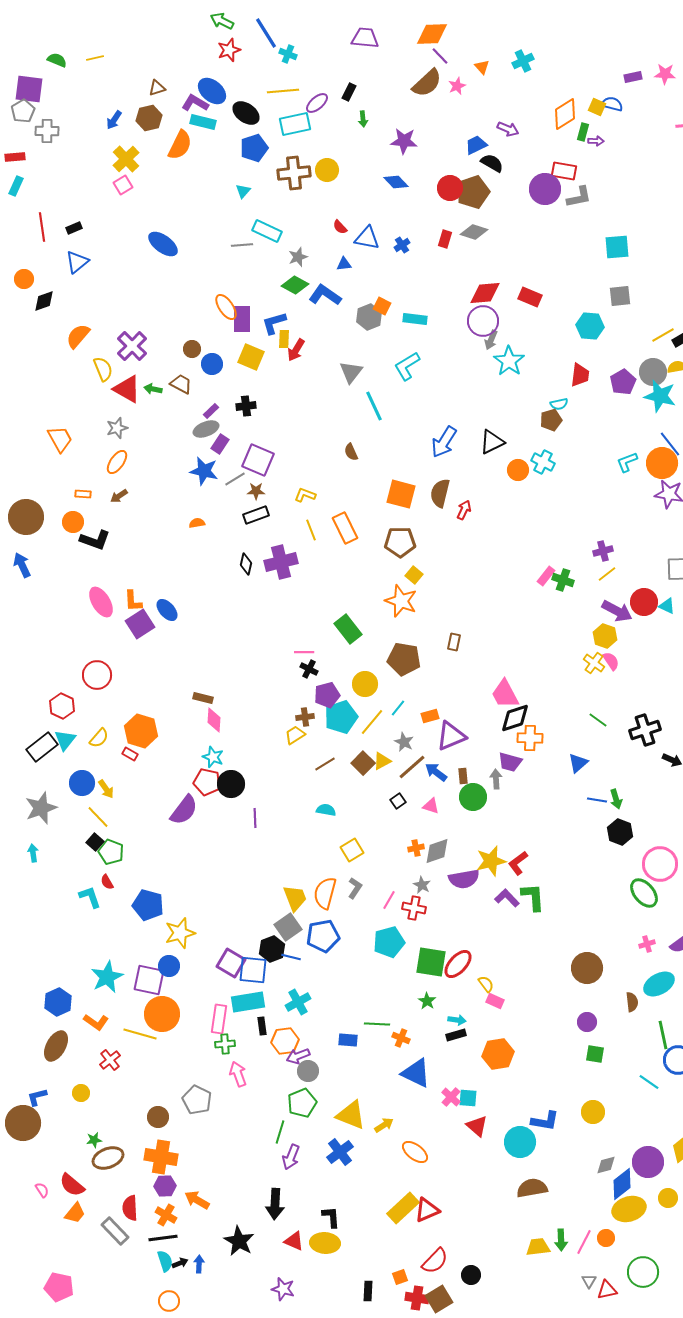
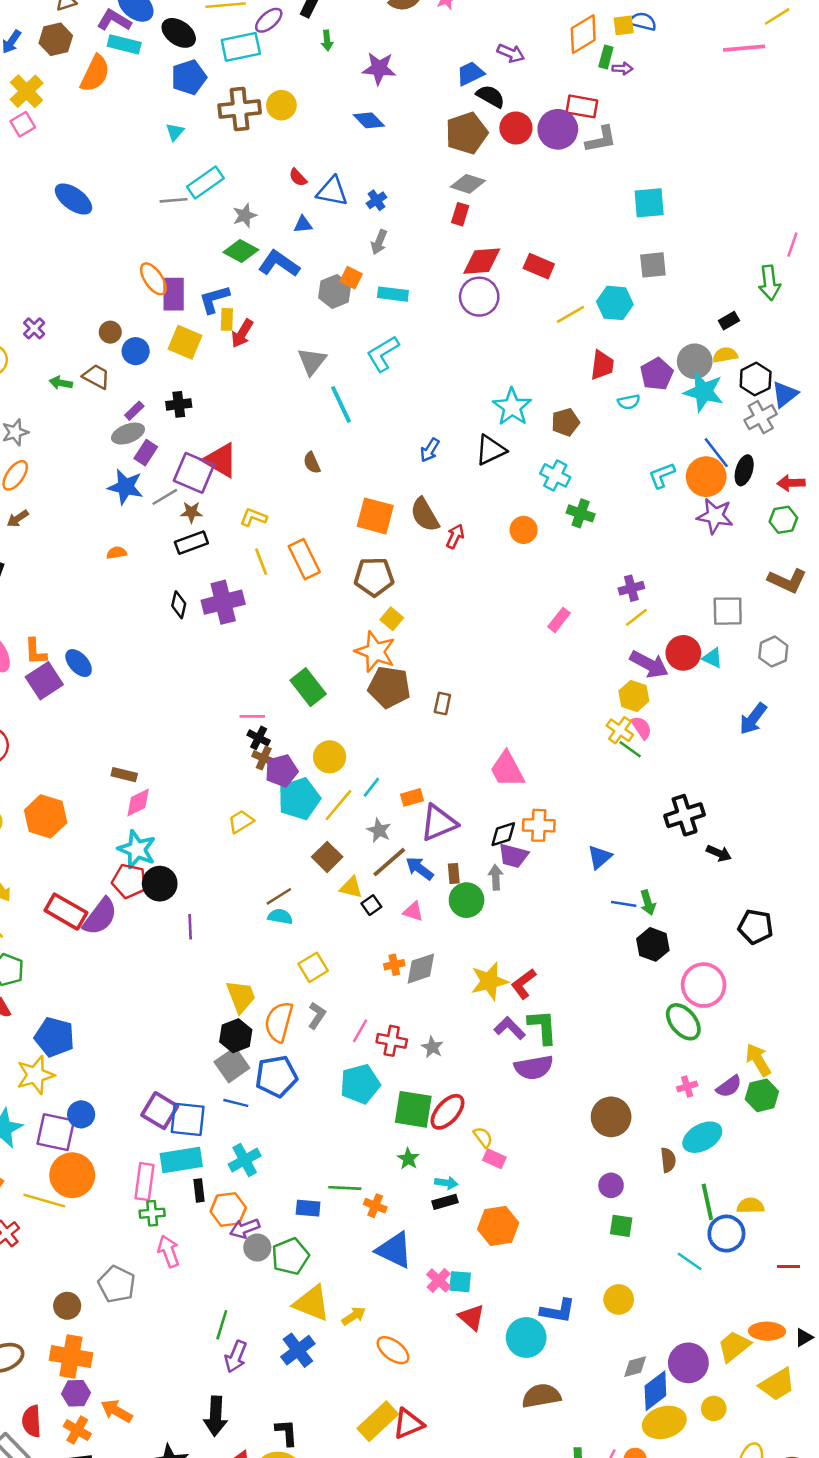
yellow square: (597, 107) -> (624, 25), turned -30
red circle: (450, 188) -> (516, 128), moved
cyan rectangle: (267, 231) -> (205, 183), turned -60
red rectangle: (445, 239) -> (460, 214), moved
yellow line: (663, 335) -> (570, 314), moved
gray arrow: (491, 340) -> (379, 242), moved
purple cross: (132, 346) -> (34, 328), size x0.6
cyan star: (509, 361) -> (512, 407), moved
red triangle: (127, 389) -> (221, 460), moved
cyan semicircle: (559, 404) -> (629, 402), moved
blue arrow: (444, 442) -> (430, 450), size x0.6
orange circle: (518, 470) -> (524, 530), moved
brown semicircle: (440, 493) -> (425, 515), turned -44
green cross: (563, 580) -> (581, 513), moved
brown pentagon: (404, 659) -> (389, 687), moved
brown cross: (305, 717) -> (264, 758), moved, turned 30
black diamond: (515, 718) -> (503, 834), moved, size x0.7
pink diamond: (214, 720) -> (138, 802), turned 60
green line: (598, 720) -> (630, 749), moved
red rectangle: (130, 754) -> (66, 912), moved, size x2.0
cyan star: (213, 757) -> (137, 849), size x1.4
yellow triangle: (382, 761) -> (351, 887), moved, turned 42
brown line: (325, 764) -> (279, 896), moved
purple semicircle: (464, 879) -> (534, 1067), moved
gray star: (422, 885) -> (432, 1047), moved
yellow trapezoid: (295, 898) -> (241, 996), moved
yellow star: (180, 933) -> (35, 1075), moved
black hexagon: (272, 949) -> (236, 1036), moved
green pentagon: (302, 1103) -> (290, 1256), moved

